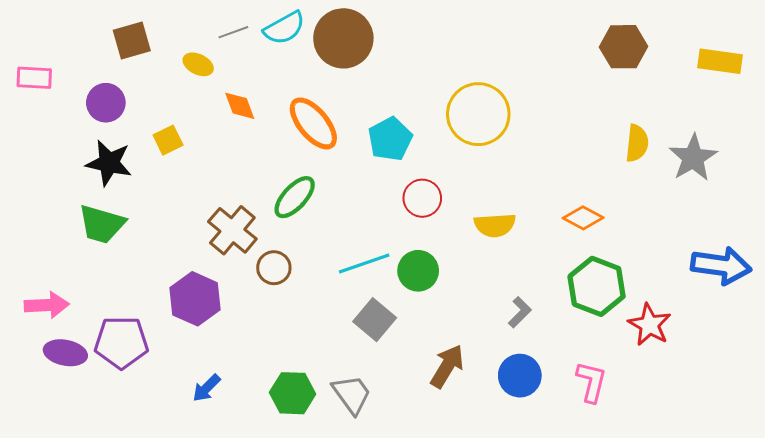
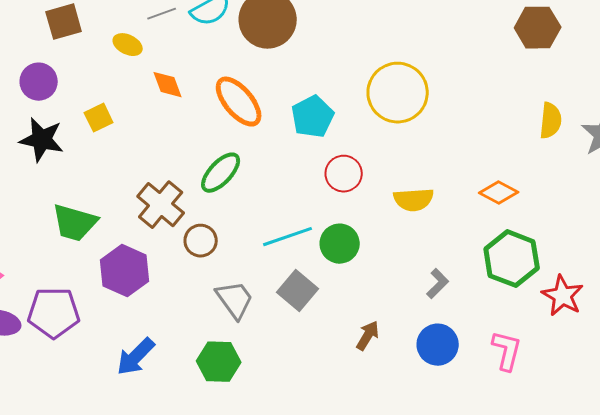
green trapezoid: (102, 224) -> (75, 223), moved
brown arrow: (447, 366) -> (368, 336), size x0.7
blue arrow: (206, 388) -> (136, 357), size x1.4
gray trapezoid: (352, 394) -> (235, 300), moved

